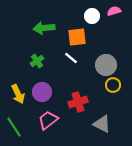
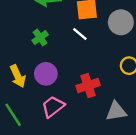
gray circle: (106, 65) -> (121, 22), moved
gray triangle: (102, 124) -> (116, 111), turned -36

